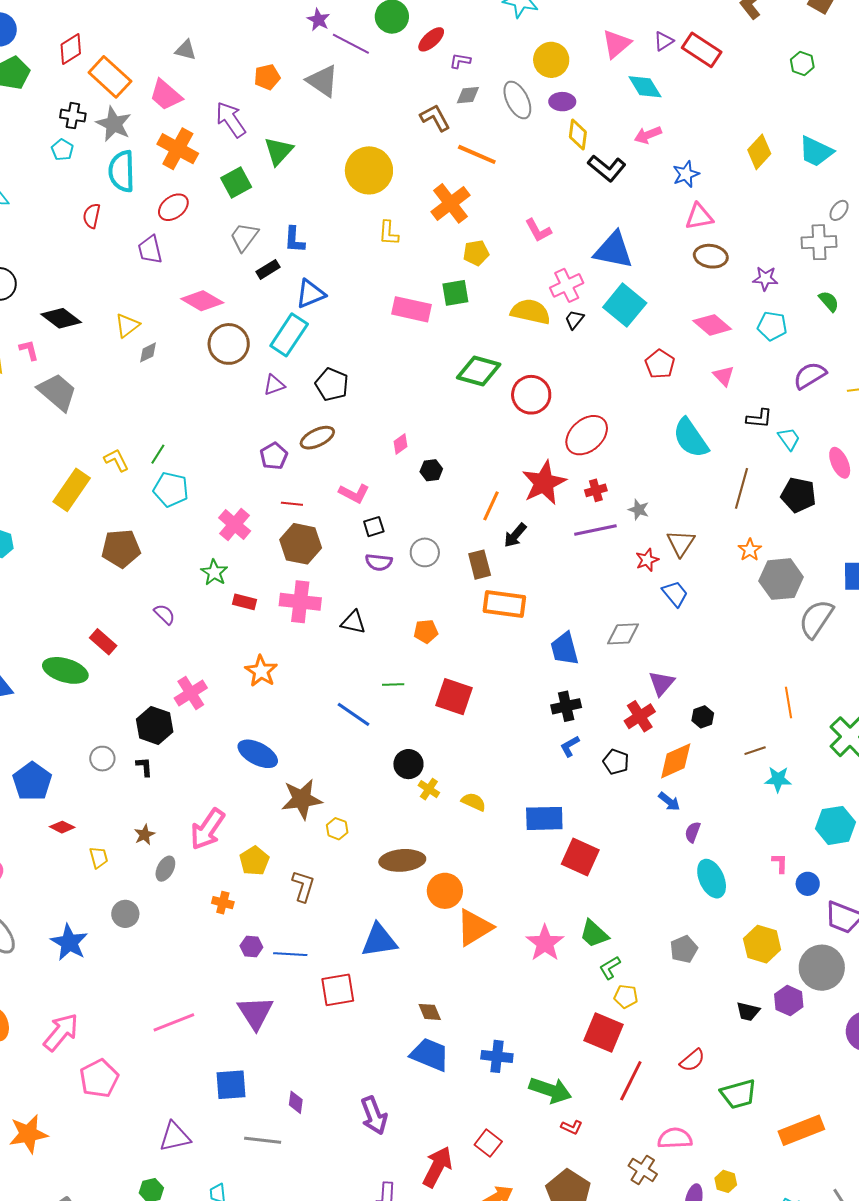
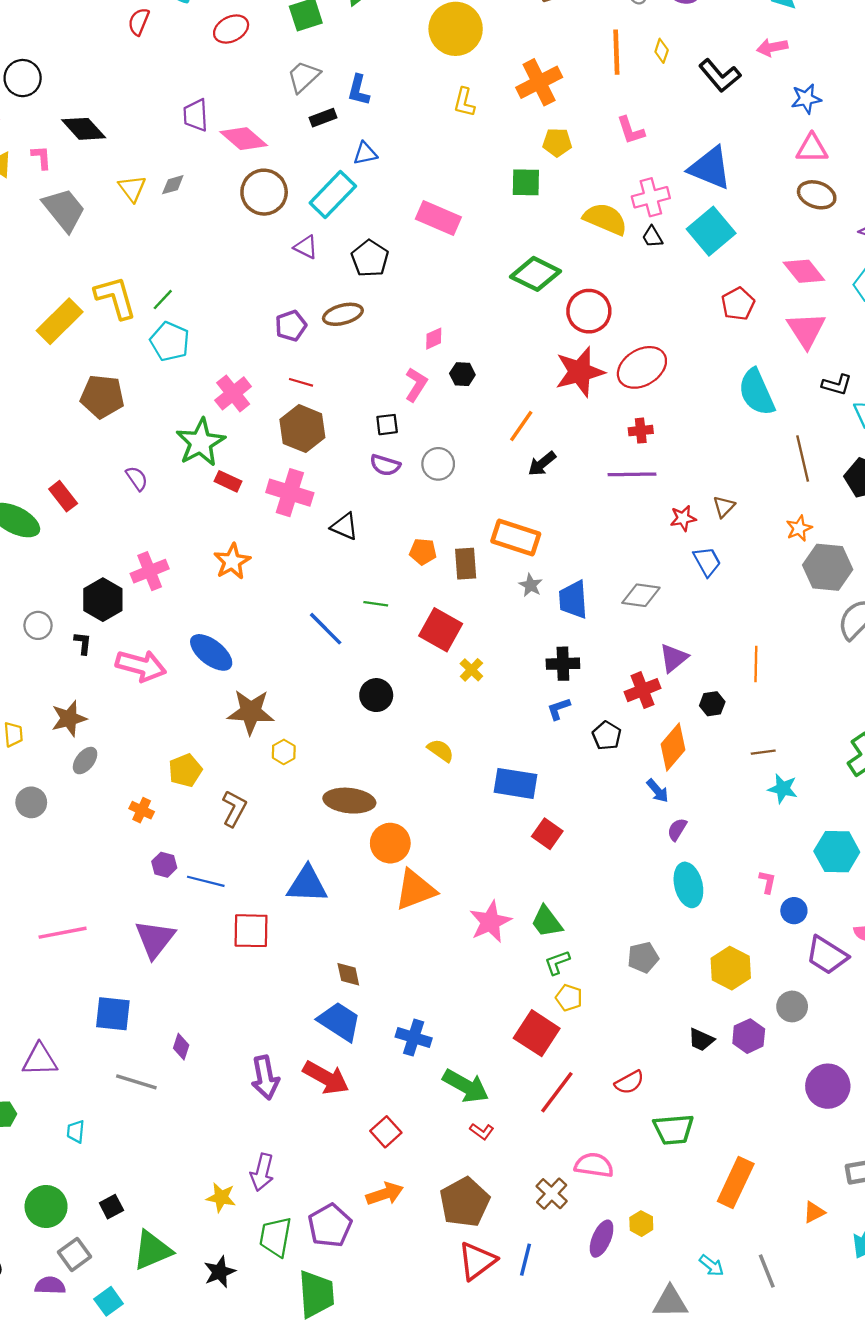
yellow diamond: (578, 134) -> (662, 51), moved, size x0.7
orange line: (477, 154) -> (616, 52), moved, turned 54
purple trapezoid: (150, 250) -> (196, 115), moved
blue triangle: (311, 294) -> (365, 153), size x0.7
pink rectangle: (411, 309) -> (438, 218), moved
black trapezoid: (574, 320) -> (652, 237), turned -80
yellow triangle: (127, 325) -> (132, 188), moved, turned -40
pink triangle: (724, 376) -> (806, 330), size x1.6
purple triangle: (274, 385) -> (306, 247), turned 35
yellow L-shape: (116, 460) -> (115, 298), size x1.6
red star: (544, 483) -> (580, 372), moved
brown line: (742, 488) -> (803, 458), turned -39
pink L-shape: (354, 493) -> (416, 385), moved, turned -96
gray star: (639, 510) -> (531, 585), moved
brown triangle: (681, 543) -> (724, 507), size x0.7
brown rectangle: (480, 565) -> (466, 564), moved
green star: (214, 572) -> (201, 442), size x1.6
orange line: (789, 702) -> (756, 664), moved
orange diamond: (676, 761) -> (673, 747), turned -36
yellow cross: (429, 789) -> (471, 670), moved
pink arrow: (207, 829) -> (141, 666), moved, turned -120
brown star: (145, 835) -> (69, 719), size x1.5
red square: (580, 857) -> (547, 834), size x0.7
gray circle: (822, 968) -> (792, 1006), size x0.6
orange rectangle: (801, 1130) -> (736, 1183), turned -54
red arrow: (437, 1167) -> (326, 1078), moved, turned 81

